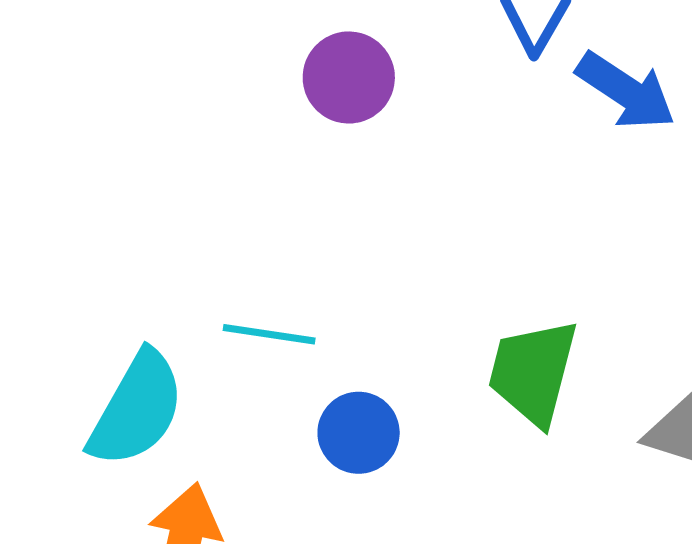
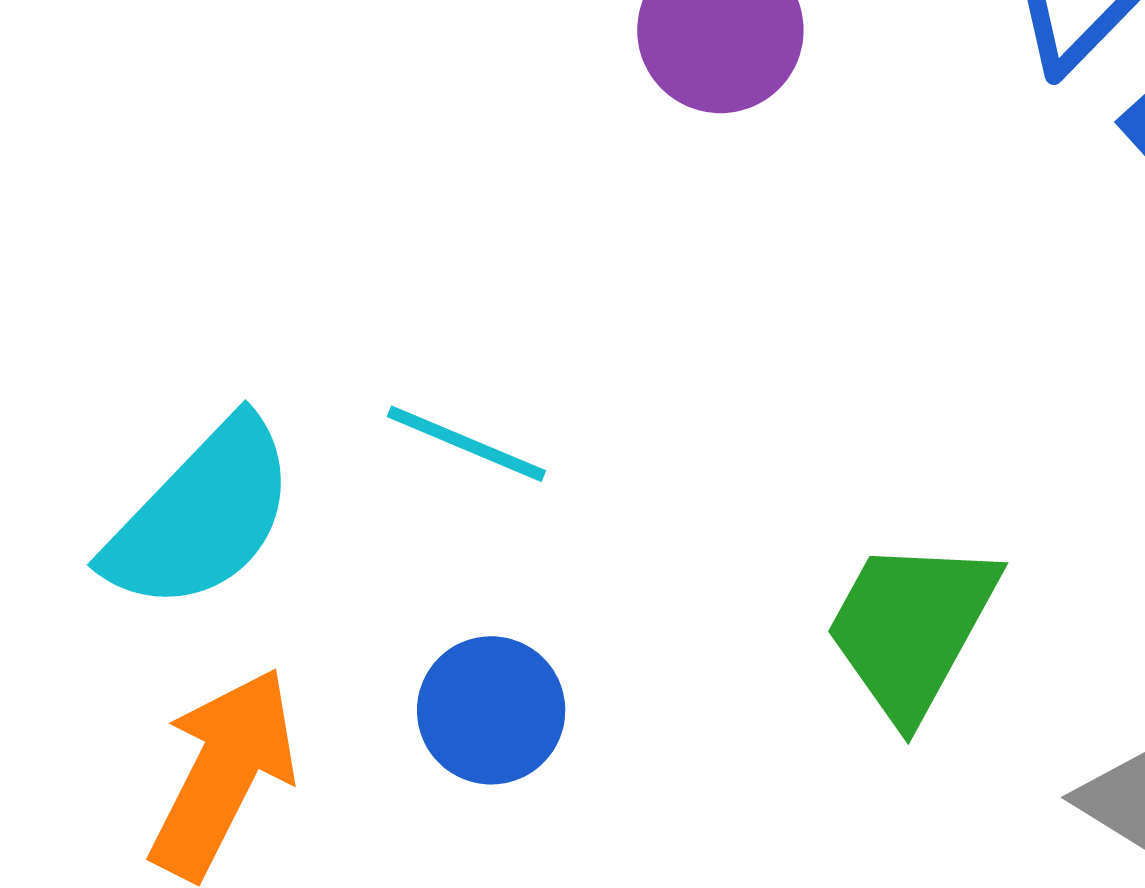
blue circle: (359, 433) -> (491, 710), moved

